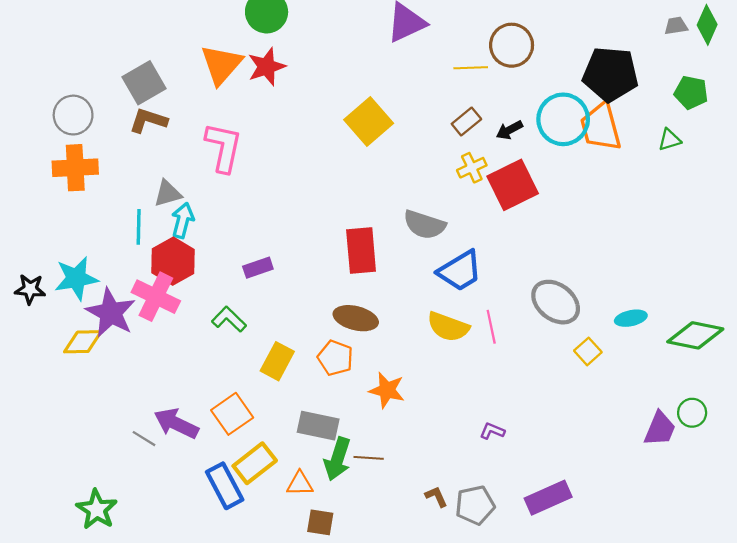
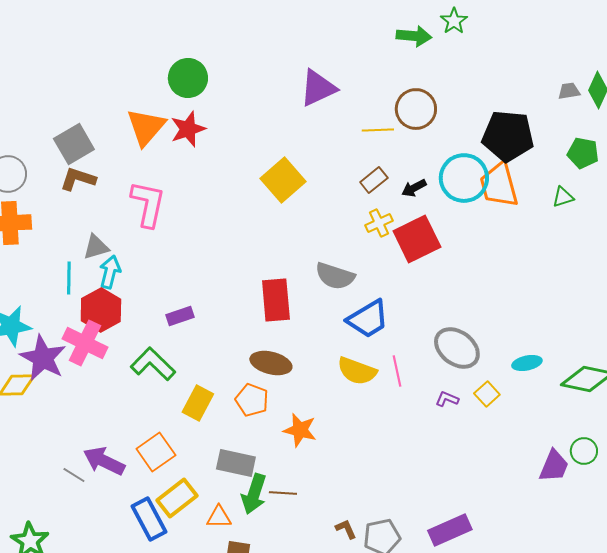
green L-shape: (229, 319) -> (153, 364), size x1.4
purple L-shape: (492, 431) -> (447, 399), moved

